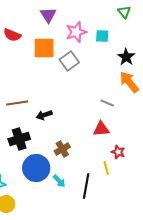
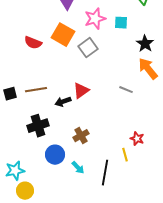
red semicircle: (12, 35) -> (33, 43), moved
orange square: (44, 48) -> (63, 35), turned 30
red triangle: (101, 129) -> (81, 91), moved, turned -30
blue circle: (36, 168) -> (55, 155), size x0.7

